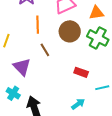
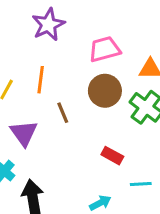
orange line: (38, 25) -> (41, 80), moved

